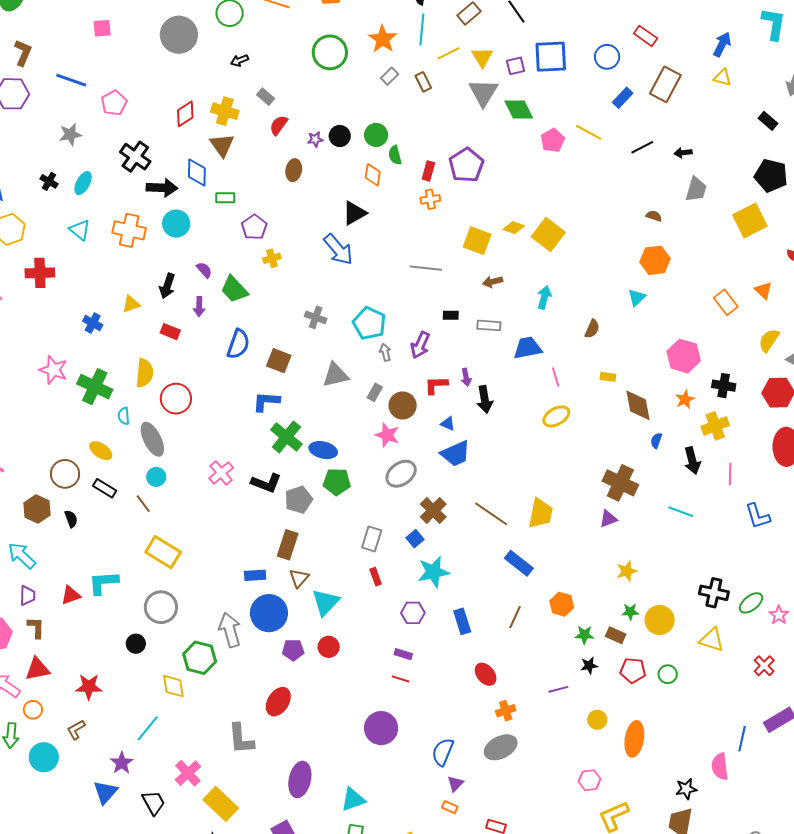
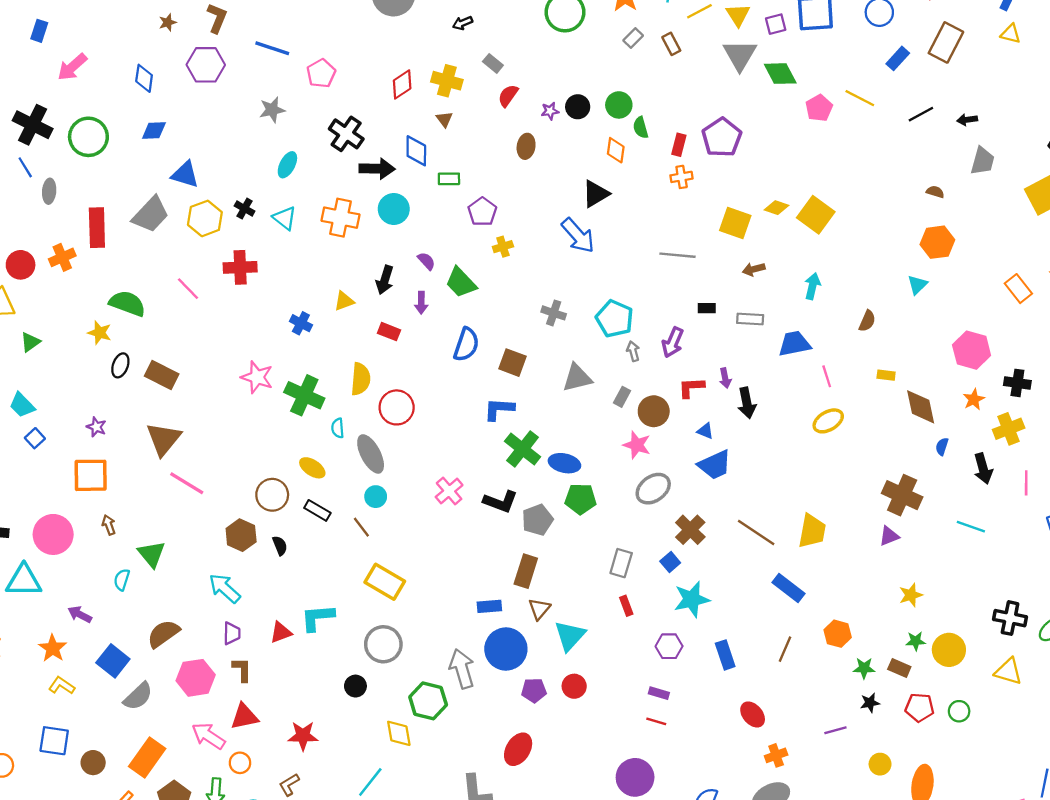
brown triangle: (222, 145) -> (444, 119), size x0.6
black cross: (49, 181) -> (245, 209), moved

